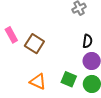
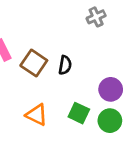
black semicircle: (87, 41) -> (65, 65), moved

